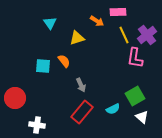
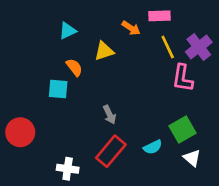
cyan triangle: (50, 23) -> (68, 31), turned 40
orange semicircle: (64, 61) -> (74, 67), moved
white cross: (37, 125) -> (68, 169), moved

